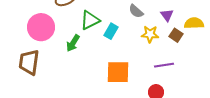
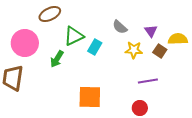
orange square: (118, 72) -> (90, 97), moved

